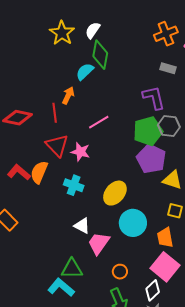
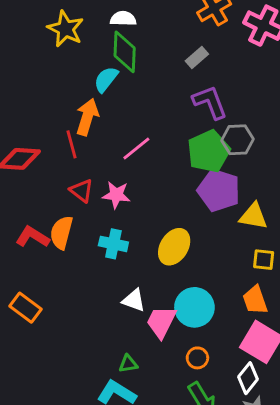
white semicircle: (93, 30) -> (123, 19), moved, turned 66
gray rectangle: (168, 68) -> (197, 57), moved, turned -49
orange arrow: (68, 96) -> (87, 117), size x1.4
red triangle: (57, 145) -> (82, 191), size x0.7
cyan circle: (133, 223) -> (194, 307), moved
green triangle: (72, 269) -> (128, 364), size x0.6

